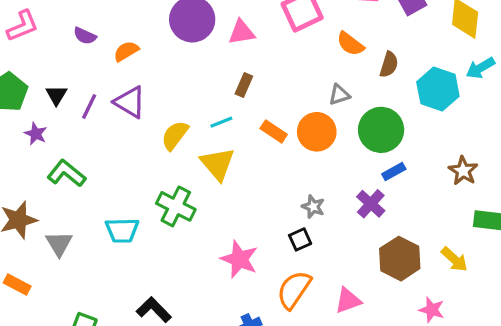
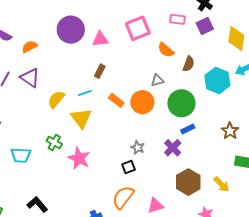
green cross: (176, 206) -> (54, 143), size x0.7
pink star: (239, 259) -> (79, 158), moved

